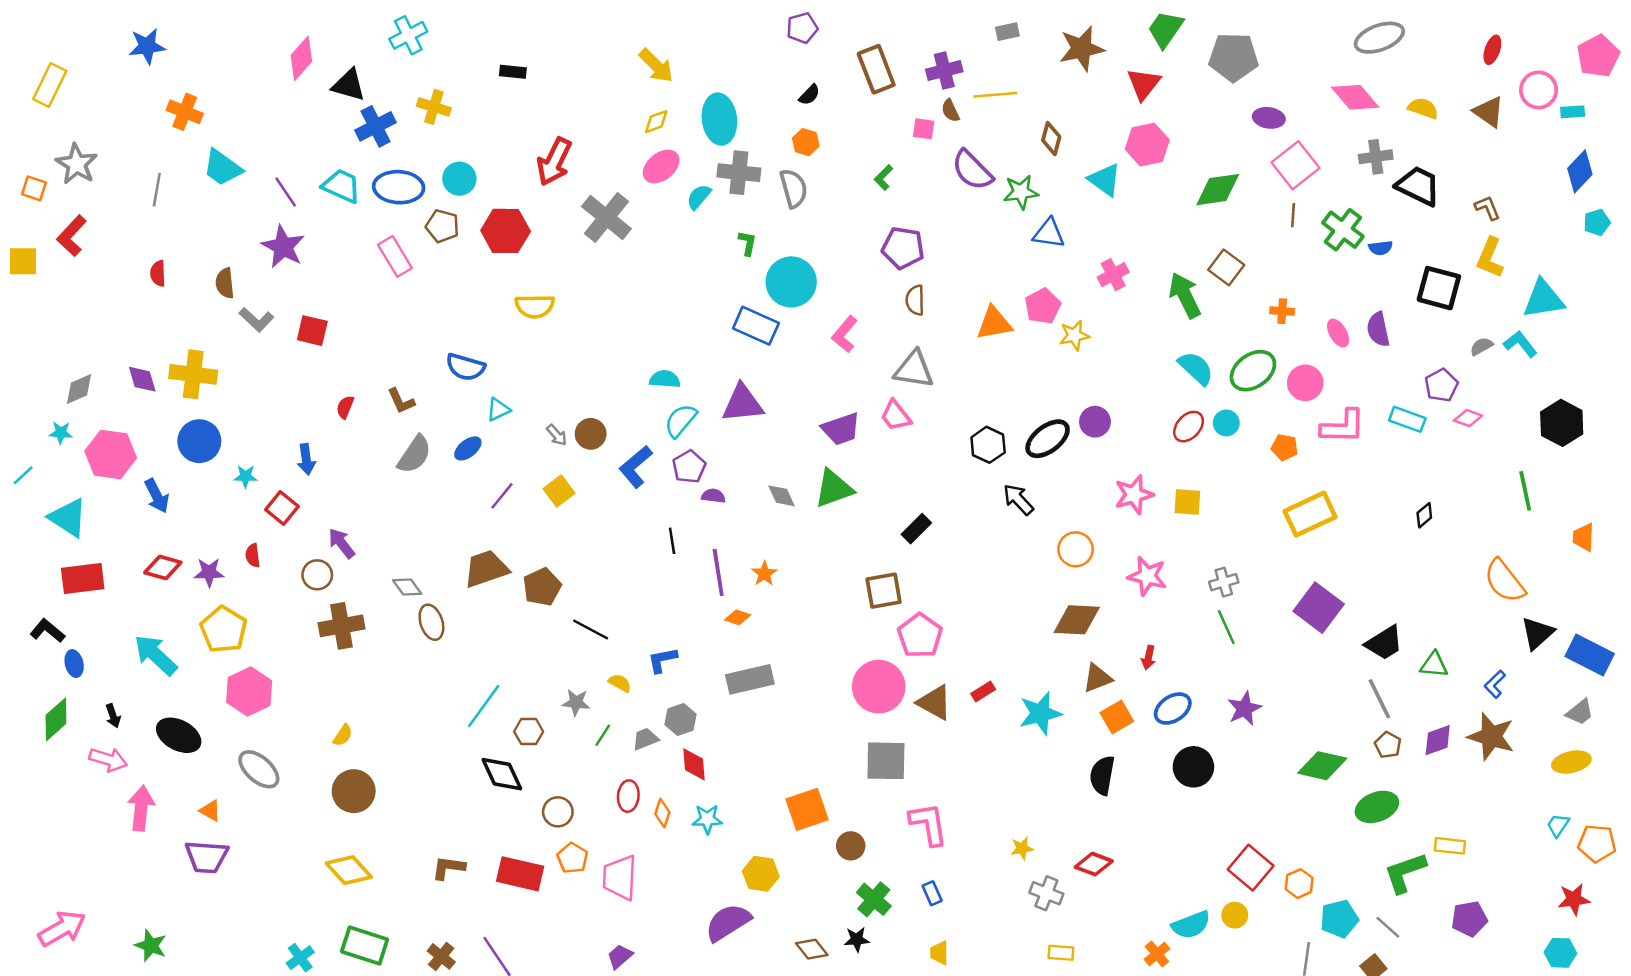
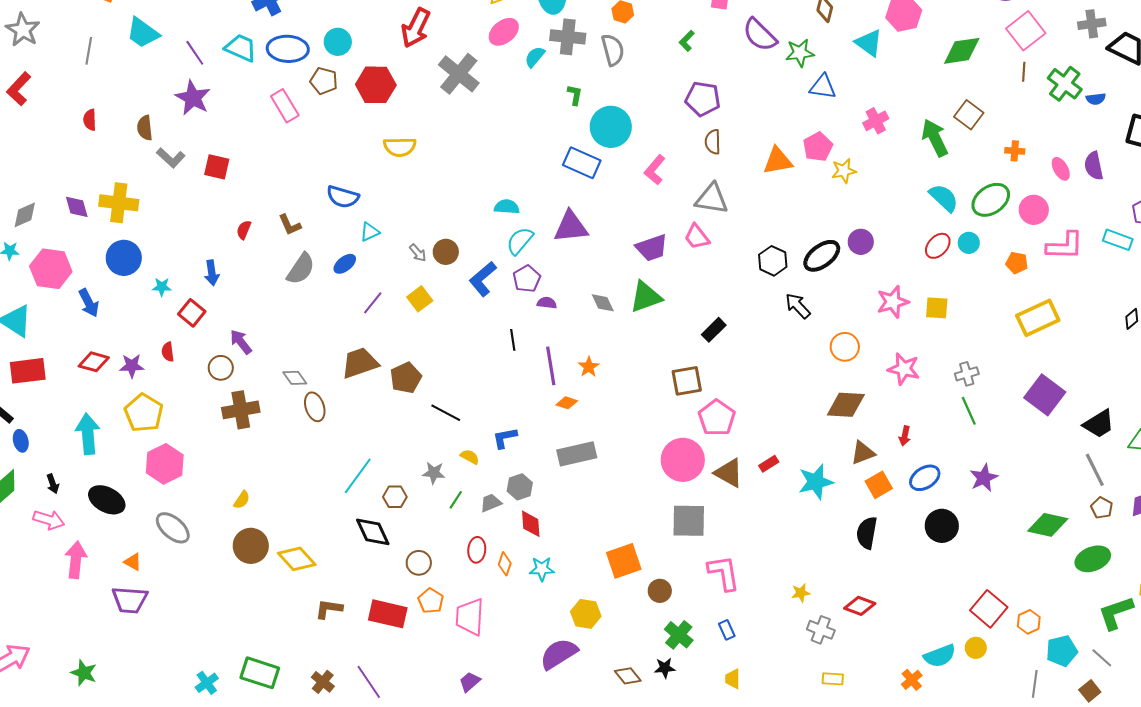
cyan arrow: (156, 655) -> (88, 434), turned 42
yellow diamond: (349, 870) -> (297, 559), moved

